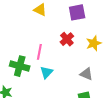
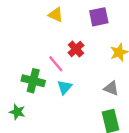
red cross: (67, 39) -> (76, 49), moved
pink line: (39, 52) -> (56, 64), turned -49

